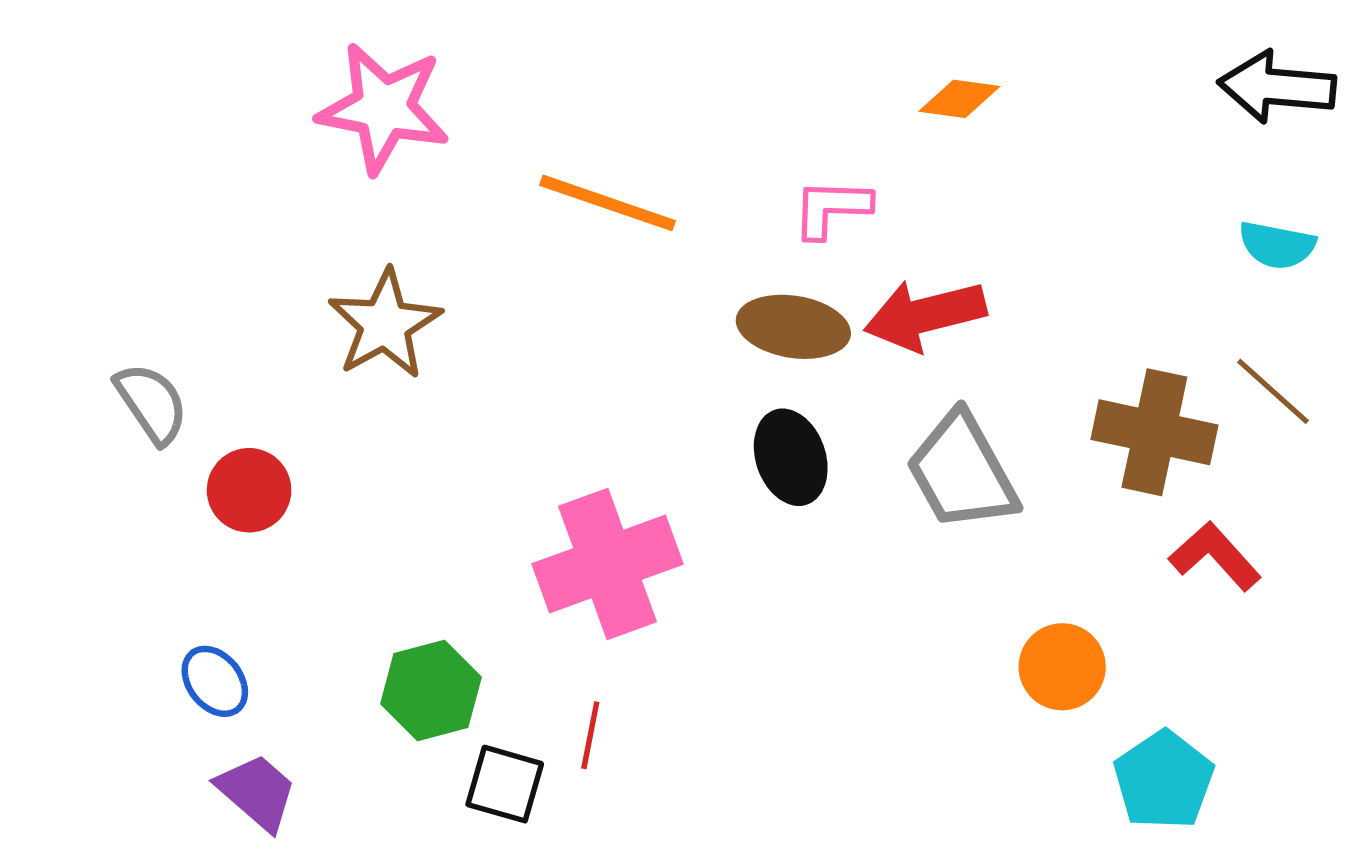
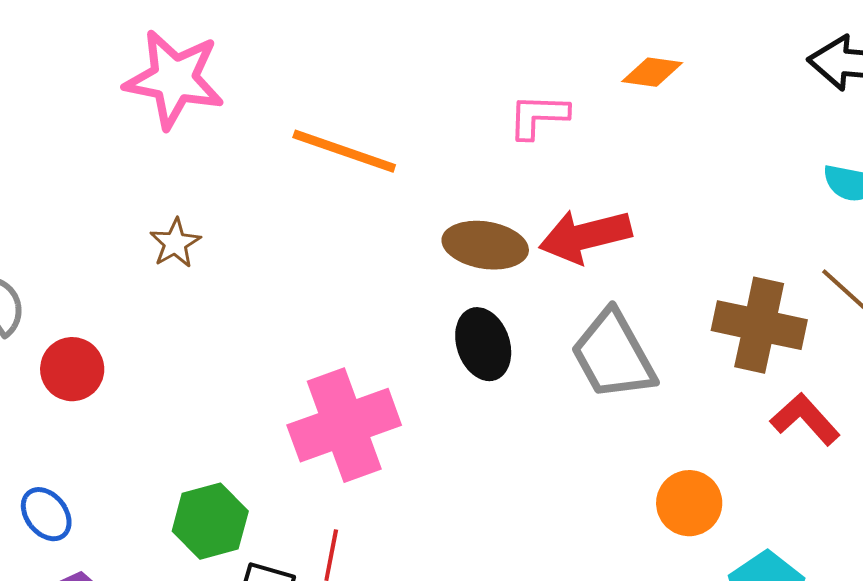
orange diamond: (959, 99) -> (652, 72), moved
pink L-shape: (832, 208) -> (538, 116), moved
brown star: (385, 324) -> (175, 243), size x0.6

